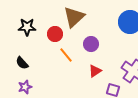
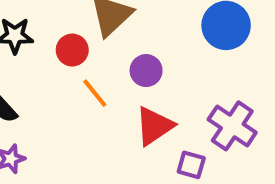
red triangle: (95, 71) -> (154, 126), size x1.5

